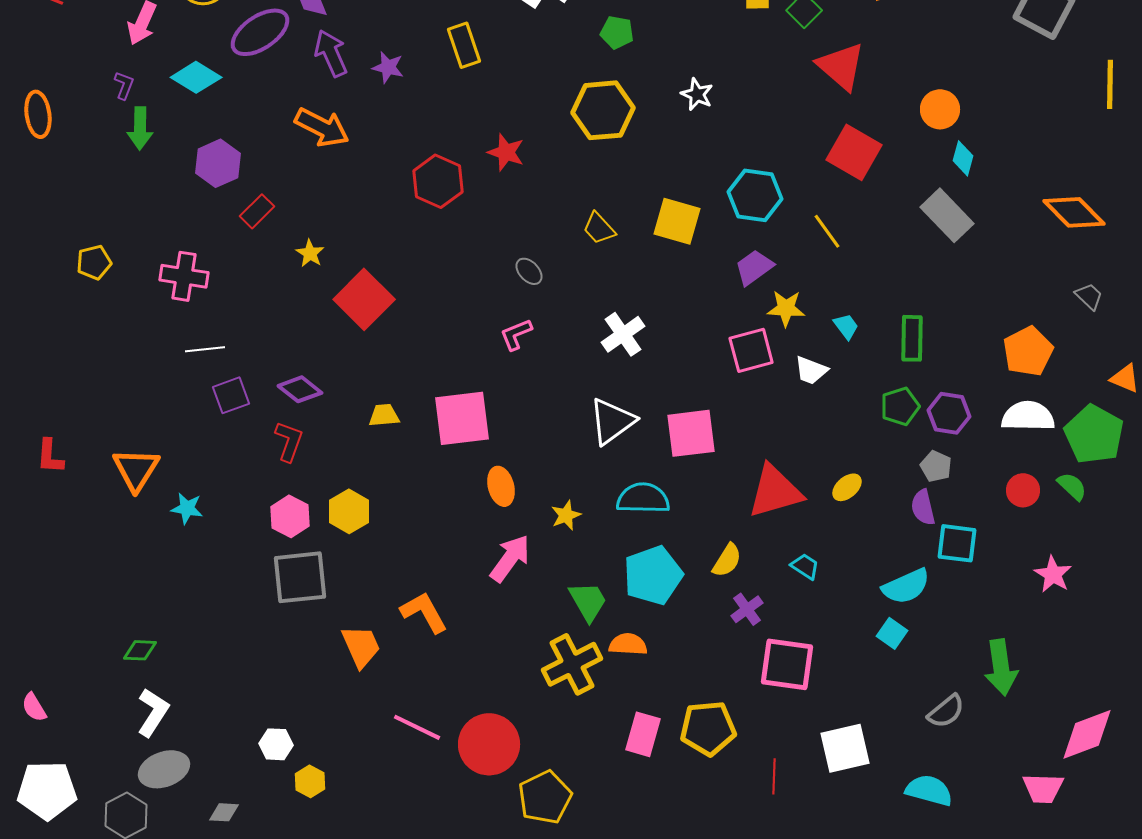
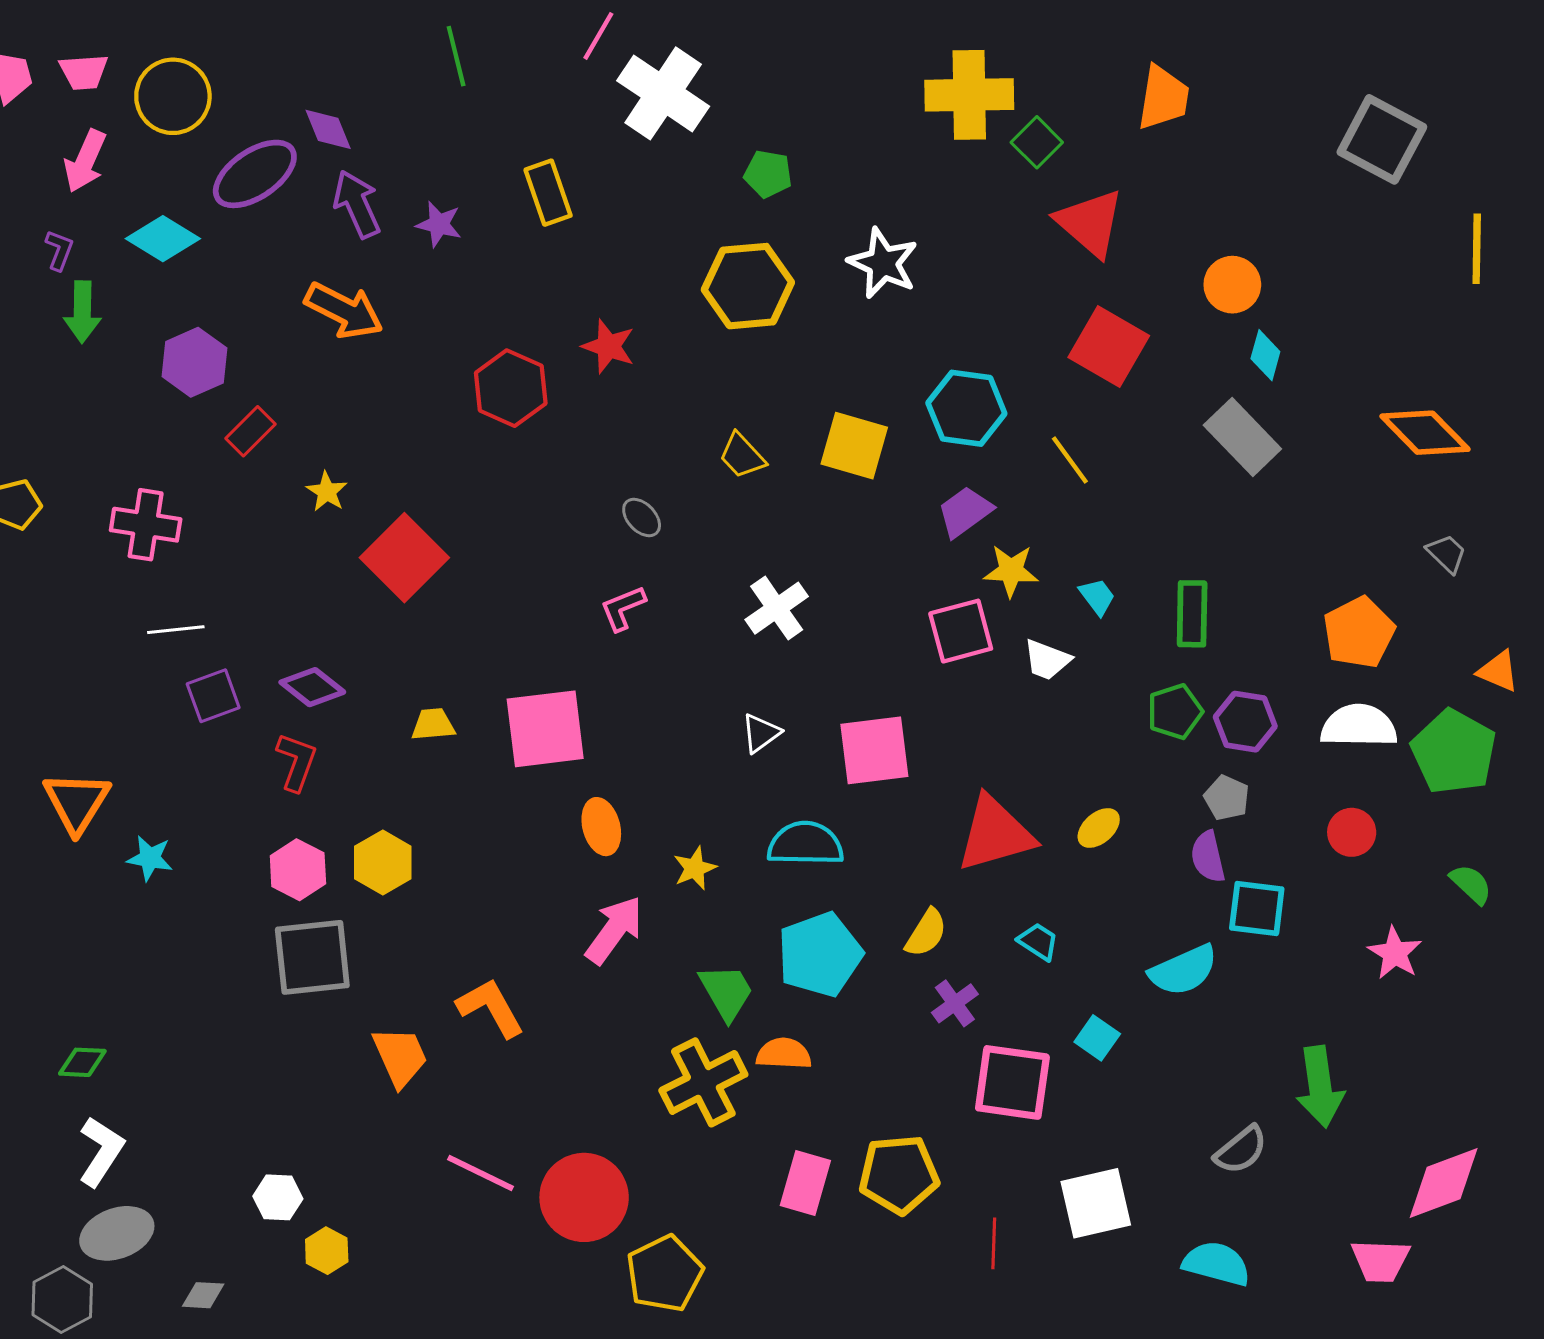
white star: (697, 94) -> (883, 263), size x1.5
white triangle: (612, 421) -> (761, 733), size x0.6
green semicircle: (1072, 486) -> (1471, 884), moved
cyan square: (892, 633) -> (1097, 1038), moved

